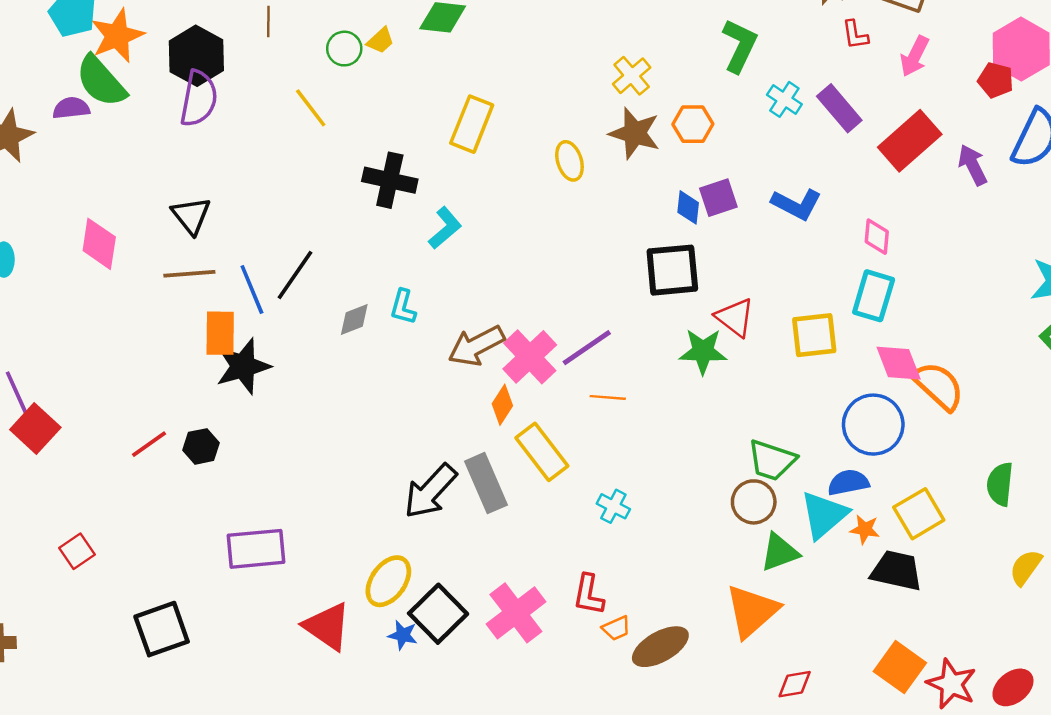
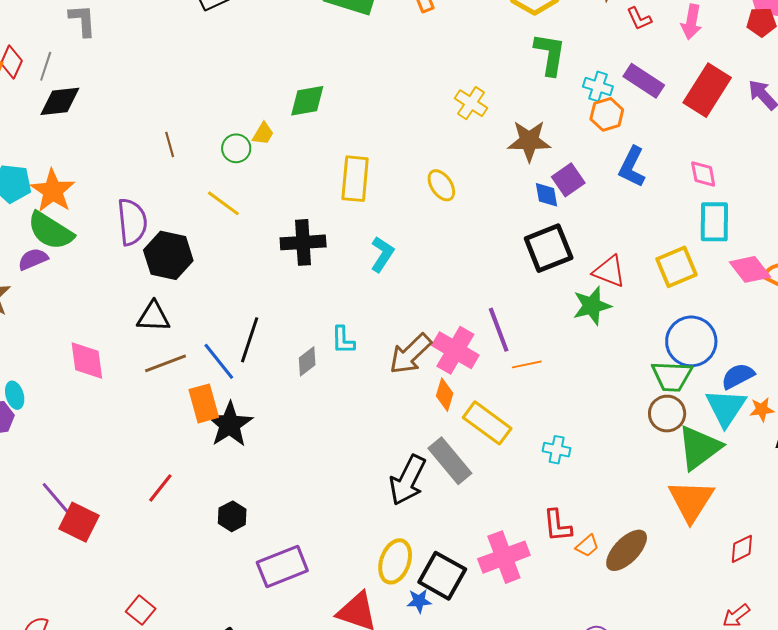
black hexagon: (196, 56) -> (168, 255), moved
orange hexagon: (693, 124) -> (607, 114), moved
brown star: (635, 133) -> (529, 141), moved
blue L-shape: (797, 204) -> (632, 167), turned 105
black triangle: (191, 216) -> (153, 317), turned -33
cyan L-shape: (445, 228) -> (382, 254), moved
purple line: (587, 348) -> (499, 330), turned -60
blue circle: (873, 425) -> (691, 341), moved
red line: (149, 444) -> (160, 488), moved
black hexagon: (201, 446) -> (232, 516), moved
green triangle: (779, 552) -> (699, 448), size x1.4
pink cross: (516, 613) -> (504, 557), turned 33

